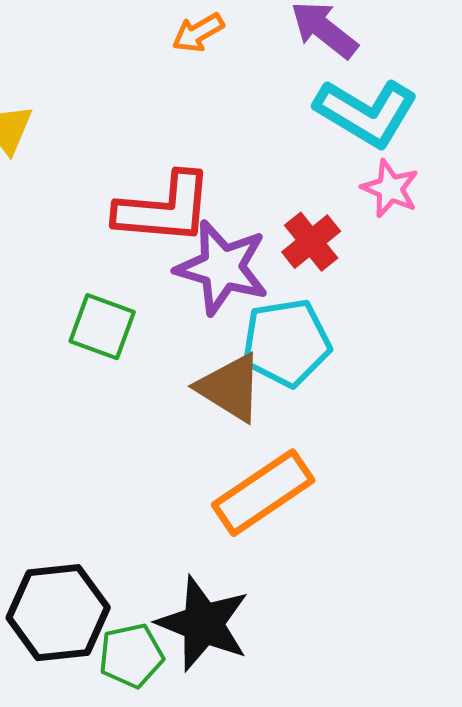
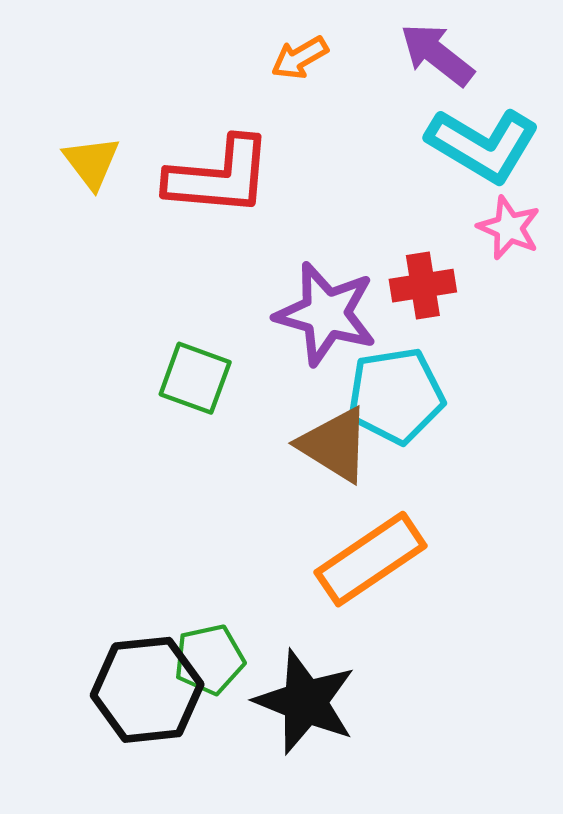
red L-shape: (164, 209) -> (219, 177), moved
red cross: (311, 242) -> (423, 286), turned 30
green pentagon: (131, 656) -> (209, 659), moved

